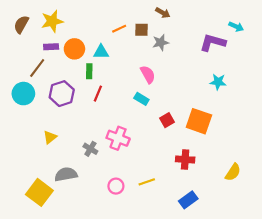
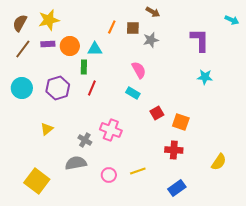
cyan arrow: (236, 27) -> (232, 20), moved
orange line: (119, 29) -> (112, 27), turned -40
purple L-shape: (213, 42) -> (200, 40), turned 75
brown line: (37, 68) -> (23, 49), moved
orange square: (199, 121) -> (181, 122), moved, size x0.7
gray semicircle: (66, 174) -> (76, 163), moved

